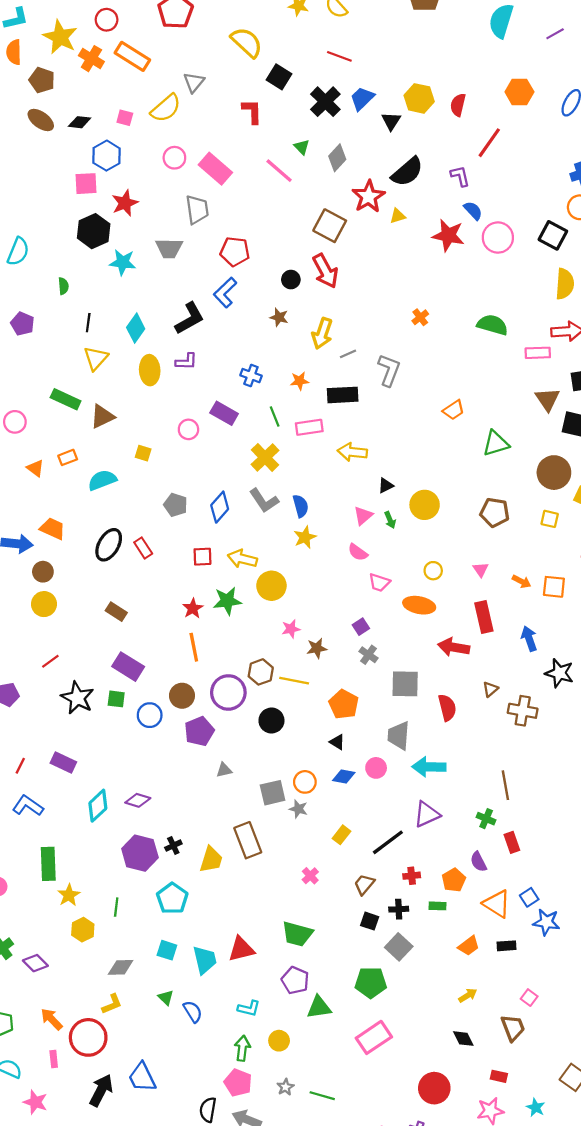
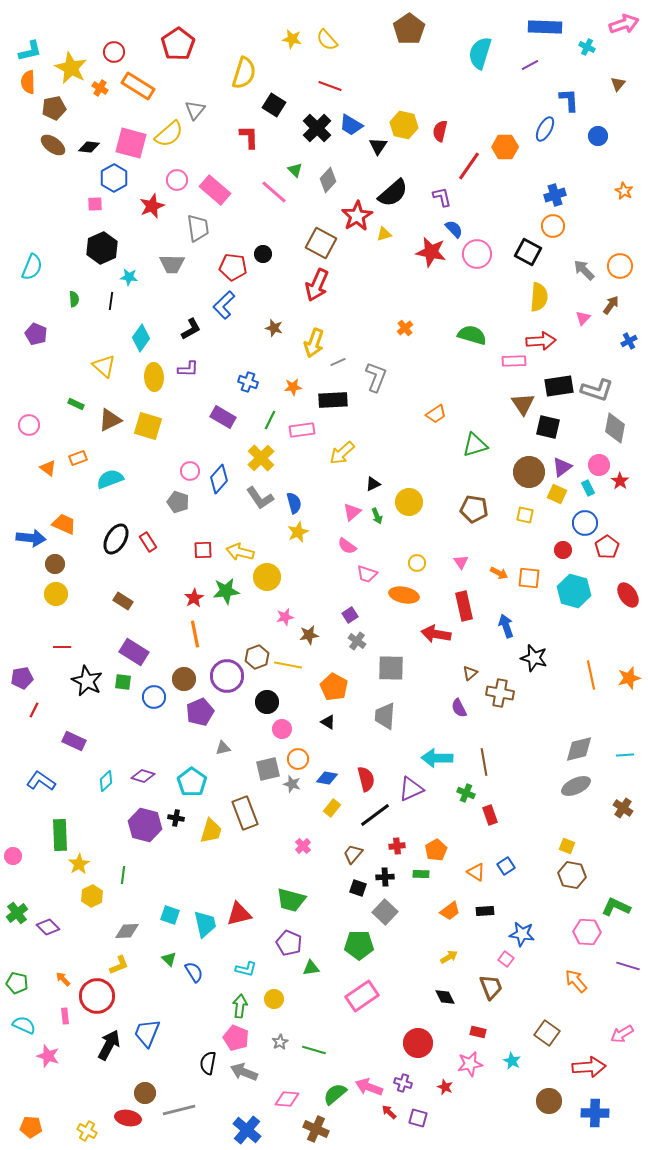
yellow semicircle: (247, 42) -> (244, 73), turned 64
orange cross: (91, 59) -> (100, 88), size x0.7
brown pentagon: (42, 80) -> (54, 108), turned -30
orange hexagon: (519, 92) -> (505, 147), moved
blue trapezoid: (362, 98) -> (351, 125), turned -105
pink square: (125, 118) -> (131, 143), size x2.0
pink square: (86, 184) -> (95, 204), size x0.7
red star: (125, 203) -> (152, 206), moved
cyan star: (123, 262) -> (129, 277), size x0.7
red arrow: (325, 271) -> (317, 285), turned 52
black circle: (291, 280) -> (263, 254), moved
black L-shape: (190, 318) -> (191, 329), size x0.7
black line: (88, 323) -> (111, 301), moved
yellow triangle: (96, 358) -> (104, 366), turned -30
green rectangle: (66, 399) -> (76, 404), size x0.6
green line: (275, 416) -> (270, 420), turned 48
pink circle: (188, 429) -> (190, 471), moved
yellow arrow: (352, 452) -> (342, 453), turned -48
yellow square: (143, 453) -> (148, 426), moved, size x1.8
blue diamond: (220, 507) -> (219, 479), moved
red line: (50, 661) -> (62, 647), turned 36
red semicircle: (447, 708) -> (366, 779), moved
red line: (20, 766) -> (34, 710), moved
cyan arrow: (429, 767) -> (437, 758), moved
pink circle: (376, 768) -> (282, 729), moved
blue diamond: (344, 777) -> (327, 778), moved
cyan diamond: (98, 806) -> (106, 781), size x0.7
black cross: (173, 846) -> (176, 818), turned 35
purple semicircle: (478, 862) -> (459, 708), moved
cyan pentagon: (172, 898) -> (192, 782), moved
orange triangle: (497, 904) -> (476, 872), size x0.7
blue star: (546, 922) -> (522, 934), moved
green triangle: (319, 1007) -> (311, 968), size x0.7
orange arrow: (52, 1019) -> (63, 979), size x0.7
blue trapezoid: (142, 1077) -> (147, 1033), turned 48

